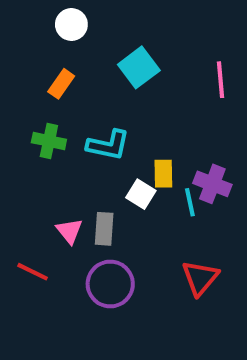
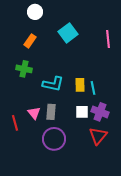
cyan L-shape: (108, 145) -> (53, 84), moved
purple cross: (212, 184) -> (100, 112), moved
white square: (141, 194) -> (82, 112), moved, turned -32
cyan line: (190, 202) -> (93, 88), moved
red line: (33, 272) -> (15, 123), moved, turned 49

